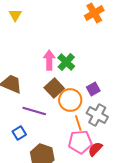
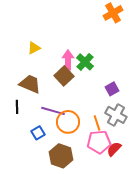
yellow triangle: (15, 15) -> (34, 48), moved, turned 32
brown square: (54, 88) -> (64, 76), moved
orange circle: (70, 100) -> (68, 122), moved

